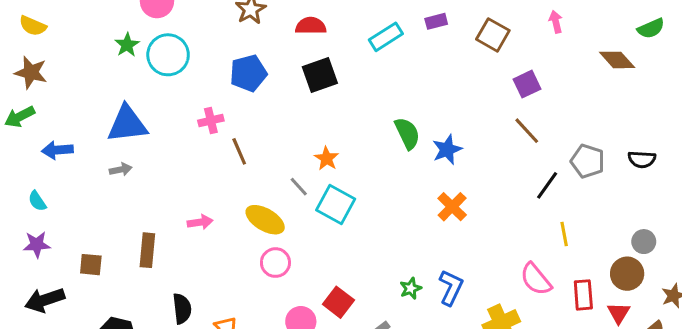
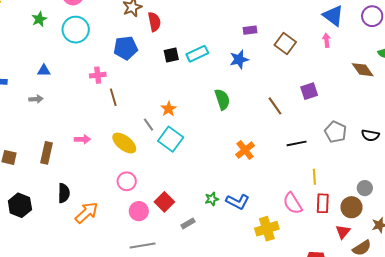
red semicircle: (311, 26) -> (154, 22), moved, turned 72
cyan rectangle: (386, 37) -> (197, 54), moved
green star: (127, 45) -> (39, 19), moved
black square: (320, 75) -> (171, 55), size x0.7
purple square: (527, 84) -> (309, 91), moved
blue triangle: (127, 124) -> (44, 71), size x0.5
brown line: (527, 131) -> (275, 106), moved
blue star: (447, 150) -> (239, 59), moved
black line: (547, 185) -> (297, 143), moved, turned 36
pink circle: (275, 263) -> (127, 181), moved
blue L-shape: (451, 288) -> (238, 202), turned 85
red rectangle: (583, 295) -> (323, 203), moved

